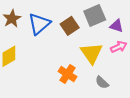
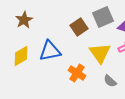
blue triangle: (39, 24) -> (50, 51), moved, turned 30

